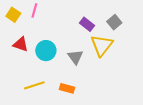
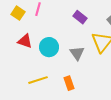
purple rectangle: (87, 24) -> (80, 17), moved
orange rectangle: (67, 88) -> (69, 83), turned 56

